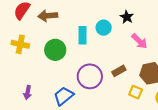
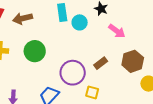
cyan rectangle: (82, 35) -> (62, 13), moved
yellow square: (136, 92) -> (92, 92), moved

